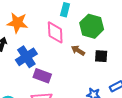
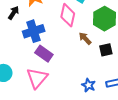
black square: (101, 56) -> (106, 50), turned -32

